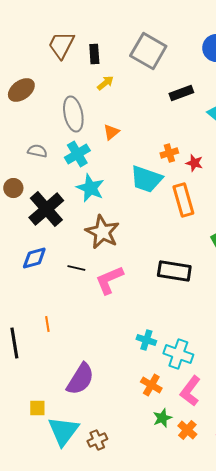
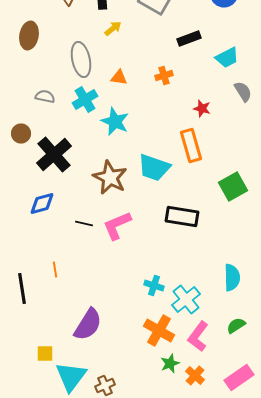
brown ellipse: (21, 90) -> (29, 36), turned -44
orange triangle: (111, 132) -> (119, 78), turned 48
orange cross: (169, 153) -> (164, 76), moved
cyan trapezoid: (146, 179) -> (154, 168), moved
cyan star: (90, 188) -> (115, 122), moved
black line: (76, 268) -> (84, 224), moved
cyan cross: (178, 354) -> (186, 300), turned 32
orange cross: (151, 385) -> (159, 330), size x1.4

